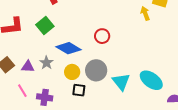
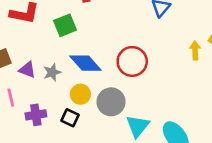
red circle: (102, 36) -> (132, 61), size x1.5
black square: (79, 90) -> (70, 118), moved
purple cross: (45, 97) -> (36, 115), turned -35

